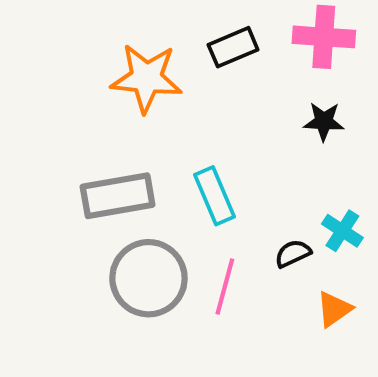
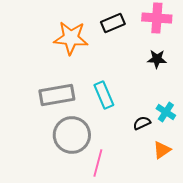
pink line: (225, 286) -> (98, 163), moved

